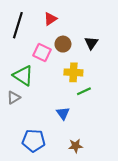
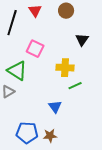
red triangle: (50, 19) -> (35, 11), moved, turned -32
brown circle: (63, 44) -> (66, 11), moved
brown star: (76, 146) -> (50, 136), moved

